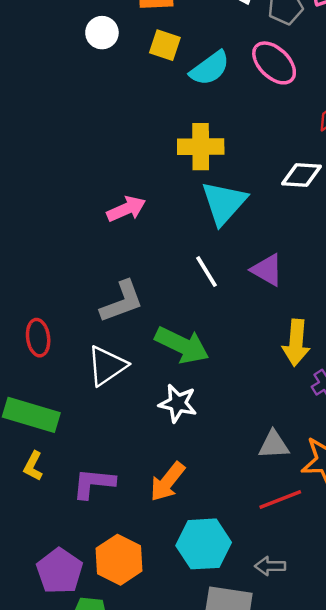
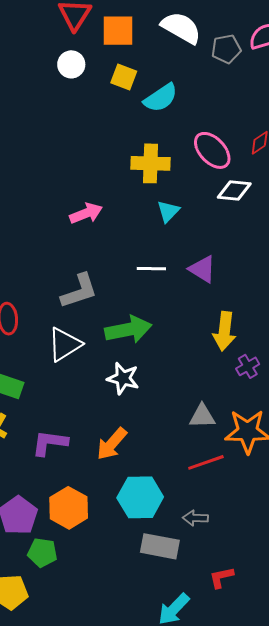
pink ellipse: (274, 63) -> (212, 150), moved
cyan triangle: (224, 203) -> (168, 211), size x0.6
white line: (207, 272) -> (151, 269), turned -60
green arrow: (182, 345) -> (128, 330), turned -39

